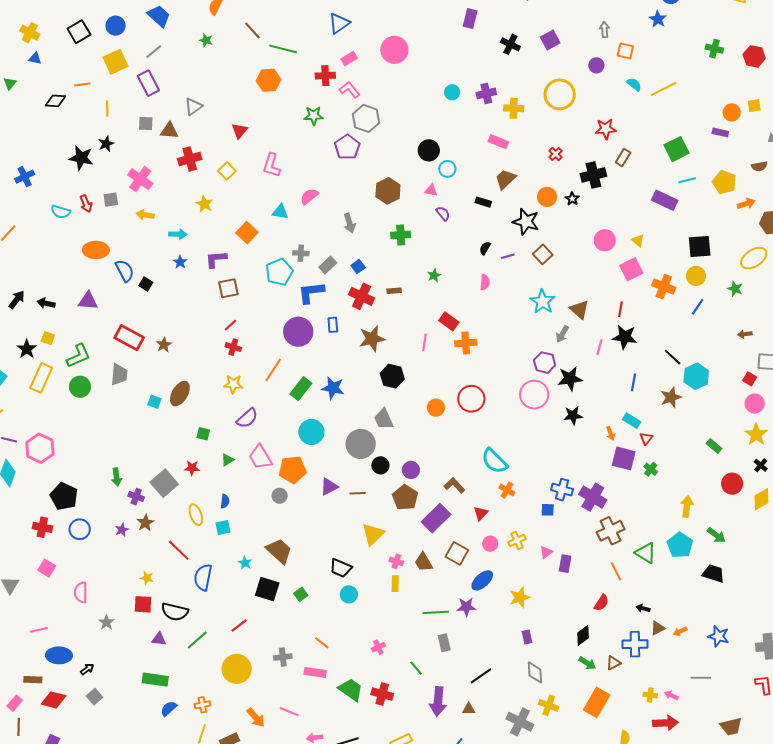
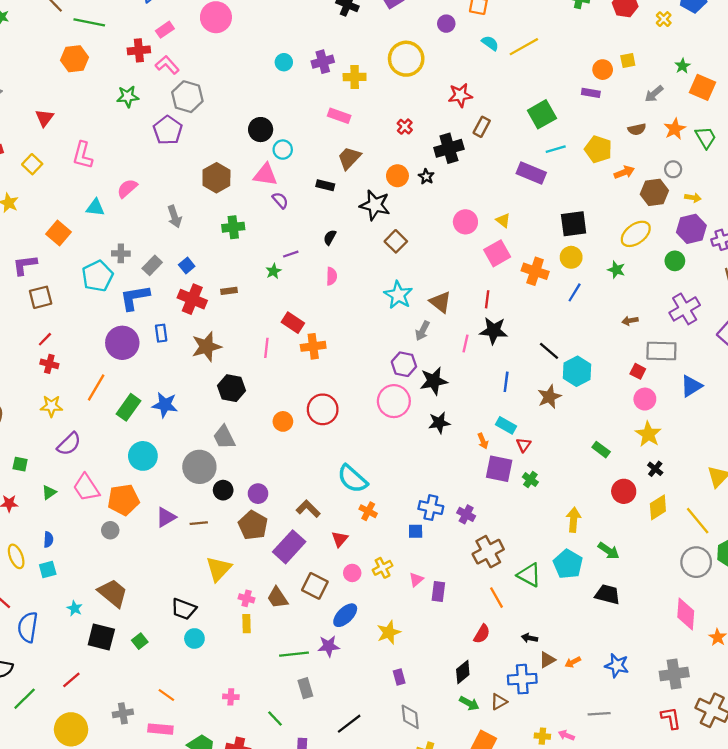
pink triangle: (431, 190) -> (265, 175), size x1.6
purple line: (508, 256) -> (291, 254), moved
purple cross: (593, 497) -> (466, 514), size x0.6
pink cross: (378, 647) -> (231, 697), turned 32

